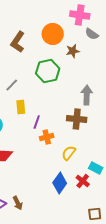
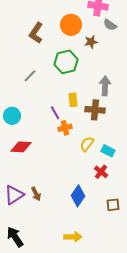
yellow rectangle: (21, 107) -> (73, 100), moved
purple line: (37, 122) -> (55, 113), turned -48
cyan rectangle: (96, 168) -> (108, 151), moved
blue diamond: (60, 183) -> (78, 196), moved

